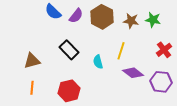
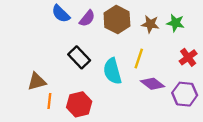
brown triangle: (32, 61) -> (37, 81), moved
cyan semicircle: (98, 62) -> (112, 71), size x1.6
orange line: (32, 88) -> (49, 101), moved

